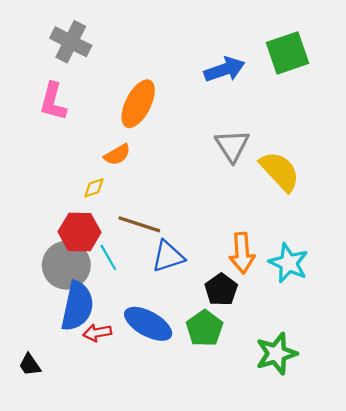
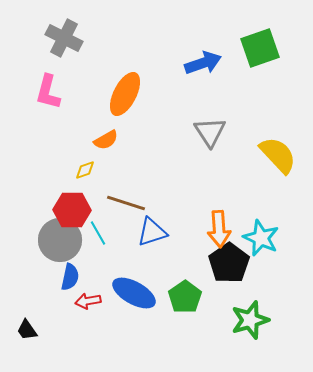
yellow semicircle: (280, 171) -> (278, 155), moved
black pentagon: (221, 290) -> (229, 263), moved, size x1.4
blue semicircle: (77, 306) -> (70, 277), size x0.6

